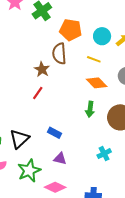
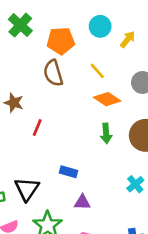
cyan circle: (102, 36) -> (100, 26), moved
yellow line: (94, 59) -> (97, 71), turned 40
brown star: (42, 69) -> (14, 103), moved

